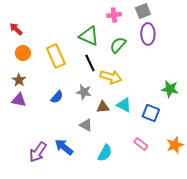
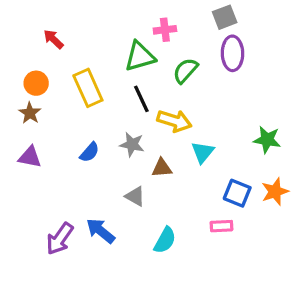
pink cross: (114, 15) -> (165, 30), moved
red arrow: (16, 29) -> (53, 39), moved
green triangle: (89, 36) -> (140, 56), turned -40
brown star: (19, 80) -> (30, 113), moved
cyan triangle: (124, 105) -> (203, 152), moved, turned 42
blue square: (151, 113) -> (237, 193), moved
pink rectangle: (141, 144) -> (221, 226), turned -40
orange star: (175, 145) -> (275, 192), moved

